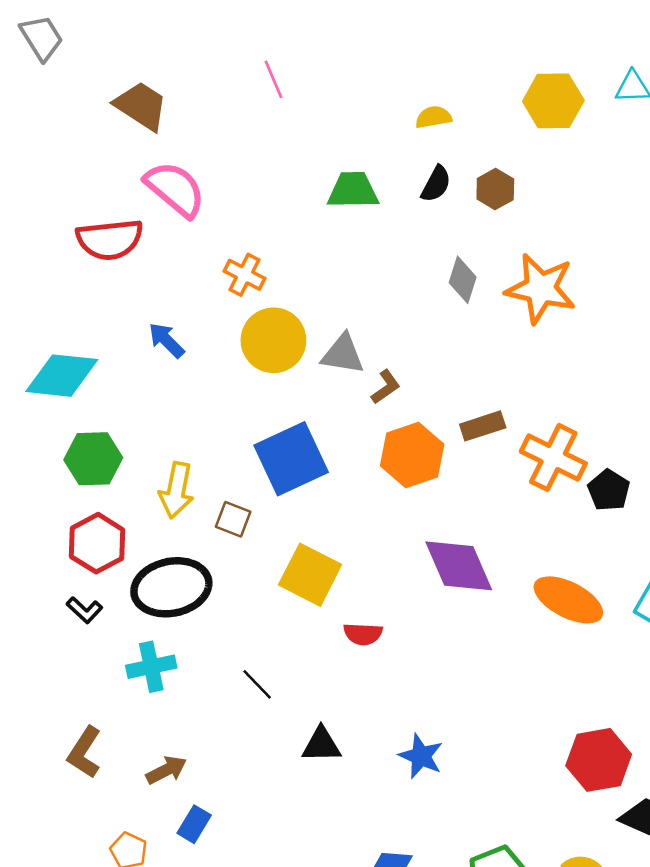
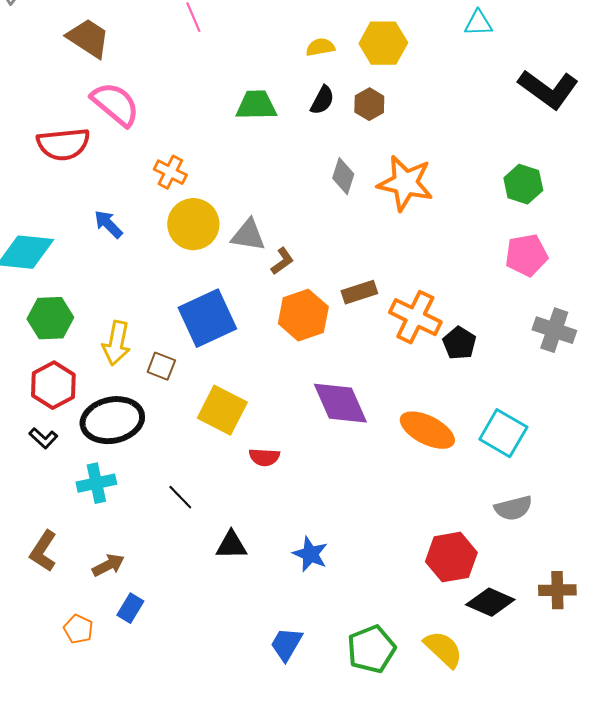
yellow hexagon: (553, 101) -> (383, 43), moved

